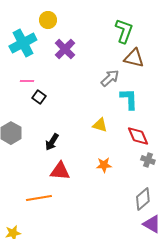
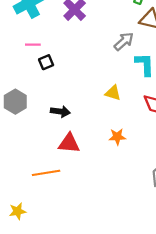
black square: (39, 97) -> (46, 62), turned 32
black arrow: (52, 142) -> (60, 111), turned -114

